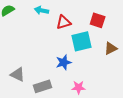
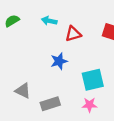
cyan square: (82, 41) -> (93, 80), moved
blue star: (64, 62) -> (59, 61), moved

